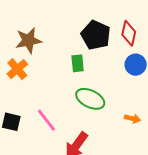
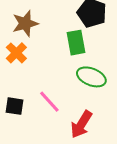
green rectangle: (78, 63) -> (76, 43), size x1.4

